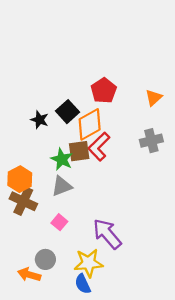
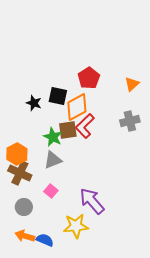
black square: (68, 112) -> (58, 96), turned -36
gray circle: (45, 259) -> (24, 207), moved
blue semicircle: (83, 284) -> (45, 240), moved, turned 138

